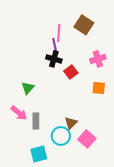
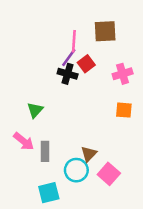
brown square: (84, 25) -> (105, 31), turned -36
purple line: (55, 46) -> (69, 58), turned 49
red square: (71, 72) -> (86, 64), moved

